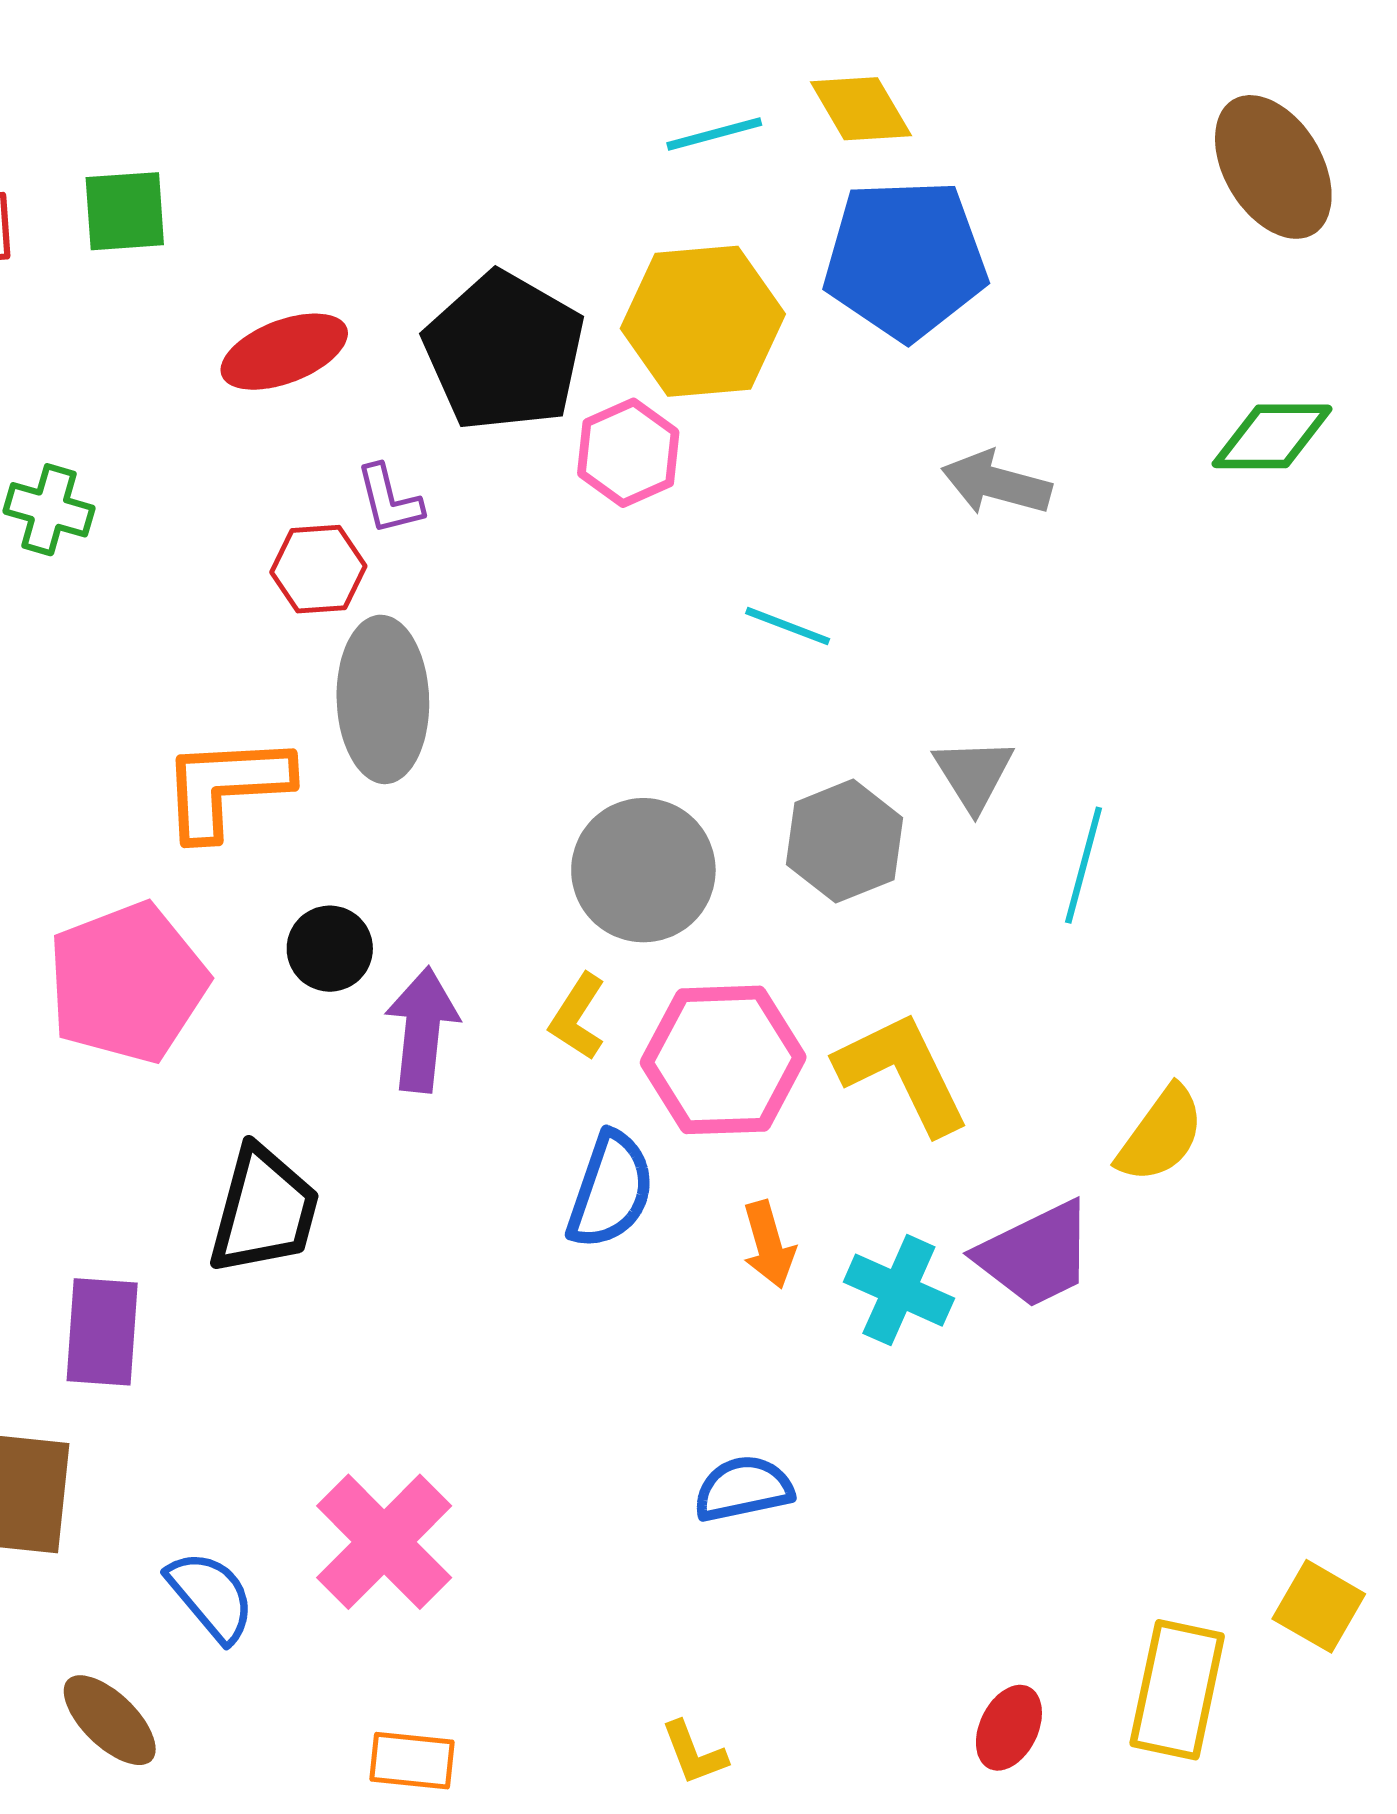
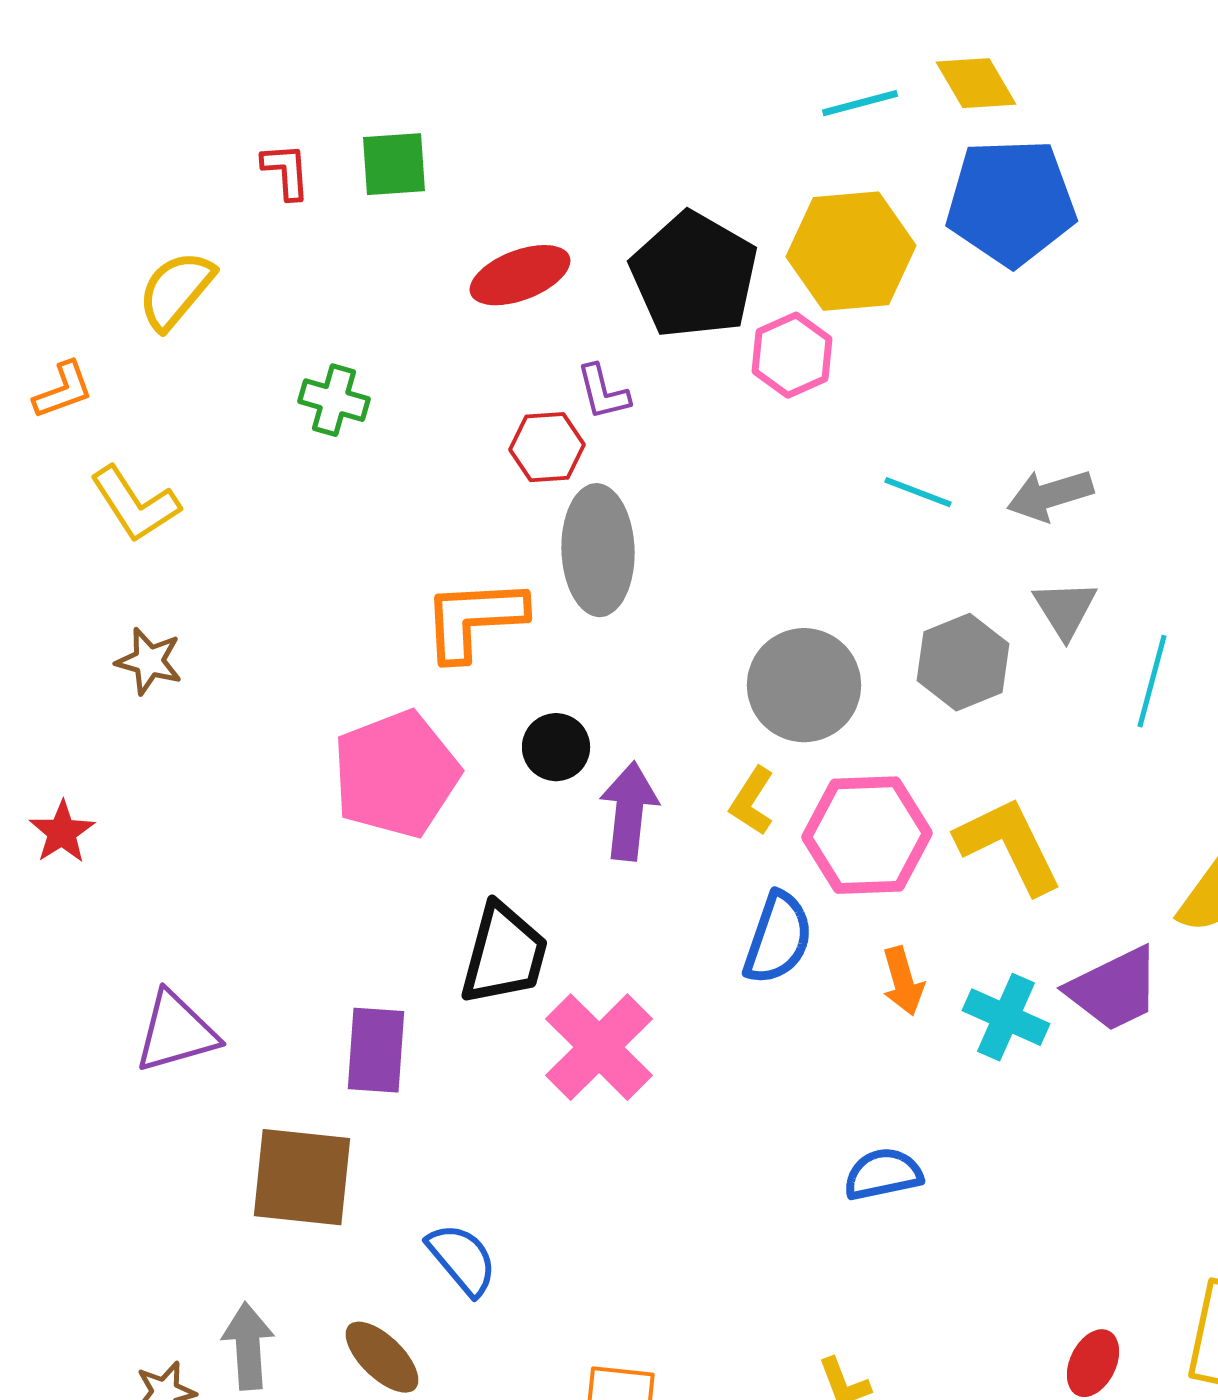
gray arrow: (996, 483) -> (1050, 495), moved, turned -32
pink cross: (384, 1542) -> (599, 1047), moved

